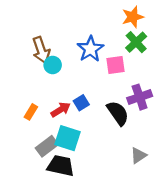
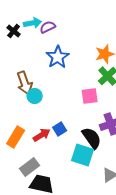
blue star: (90, 49) -> (58, 57), moved
orange rectangle: (31, 112) -> (16, 137), size x1.5
cyan square: (68, 138) -> (83, 155), moved

